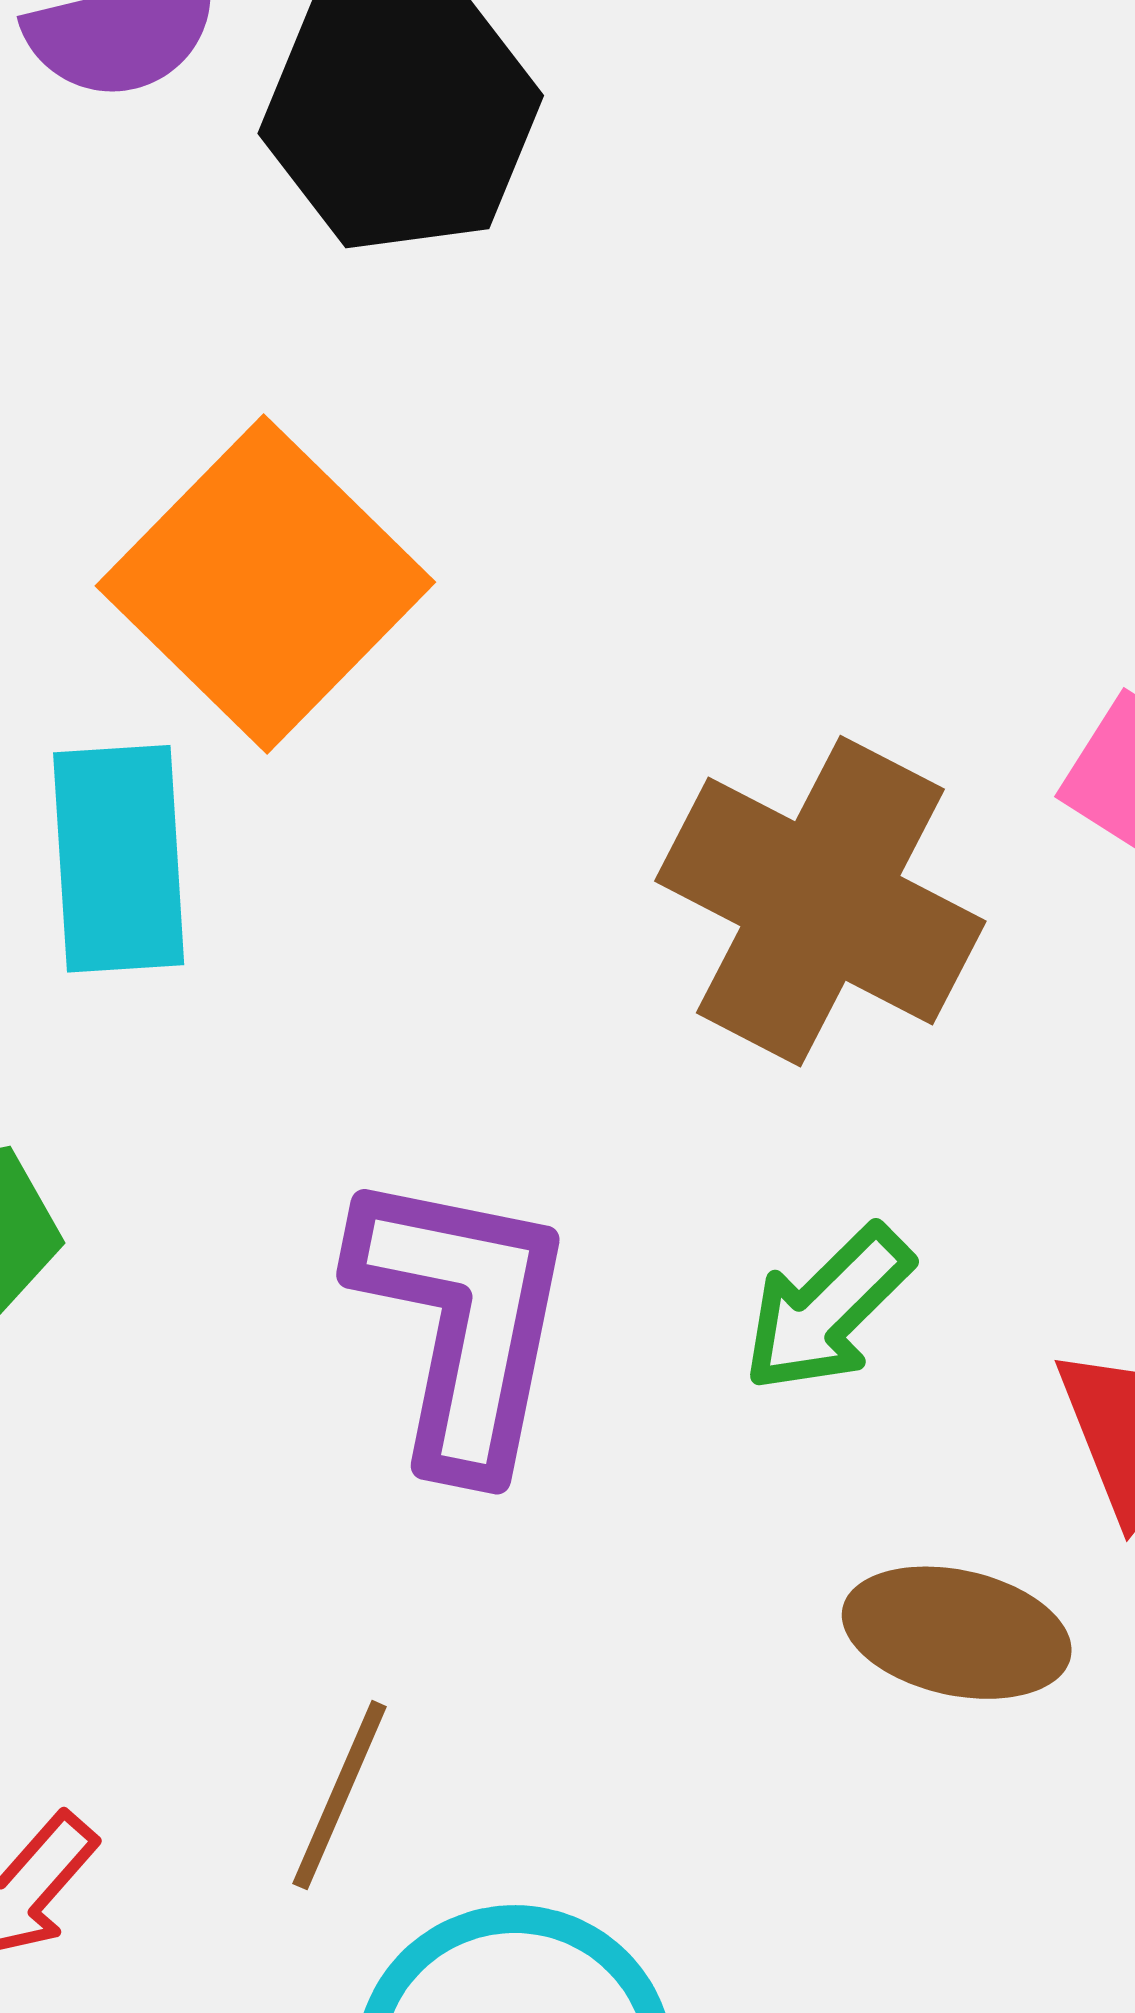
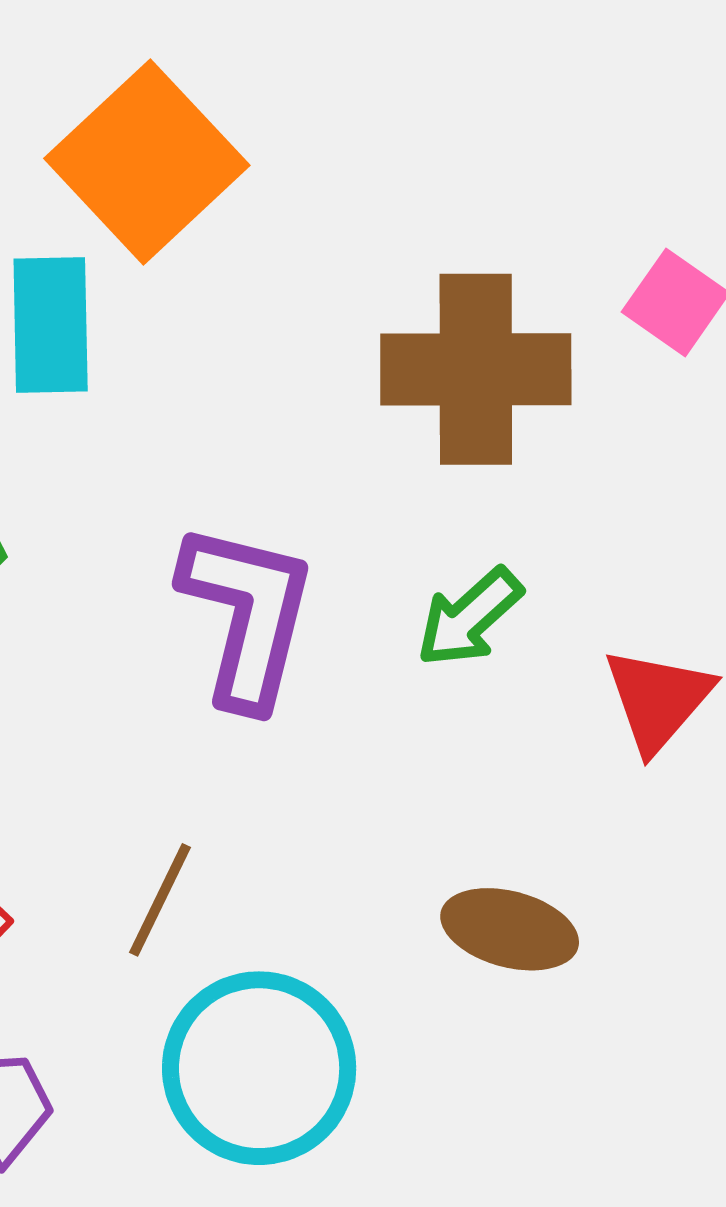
brown cross: (820, 901) -> (476, 369), turned -30
brown ellipse: (957, 1633) -> (510, 929), moved

